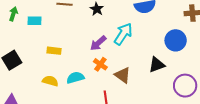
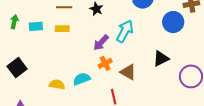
blue circle: (176, 40) -> (173, 22), moved
yellow rectangle: (54, 51) -> (62, 29), moved
orange cross: (100, 64) -> (105, 63), turned 32

